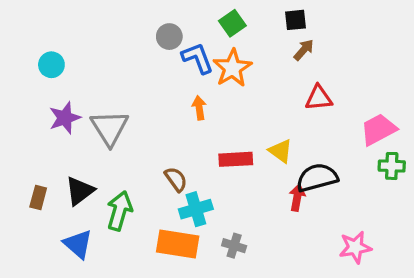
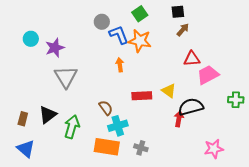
orange star: (232, 68) -> (140, 41), turned -30
purple star: (65, 118) -> (55, 48), moved
pink trapezoid: (378, 129) -> (208, 75), moved
blue triangle: (78, 244) -> (26, 149), moved

